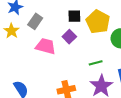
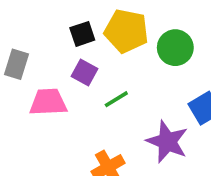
green line: (96, 63) -> (116, 99), moved

